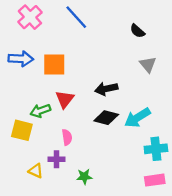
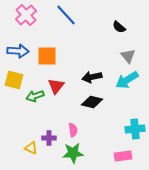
cyan arrow: (137, 118) -> (127, 80), moved
yellow square: (22, 130) -> (14, 80), moved
pink semicircle: (67, 137) -> (73, 130), moved
green star: (84, 177) -> (73, 153), size x1.5
pink rectangle: (155, 180) -> (123, 156), moved

